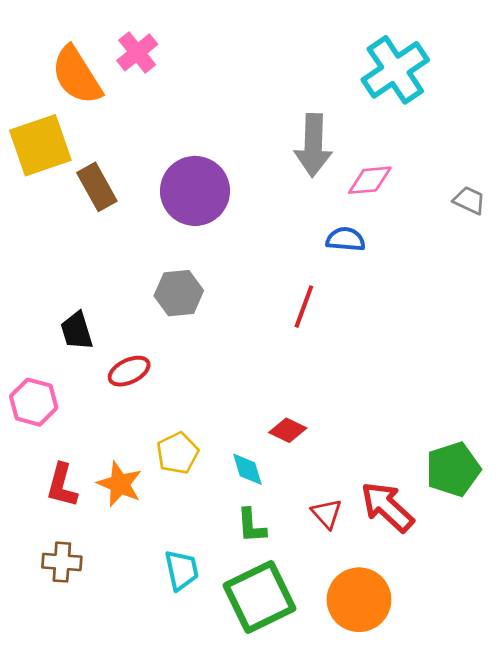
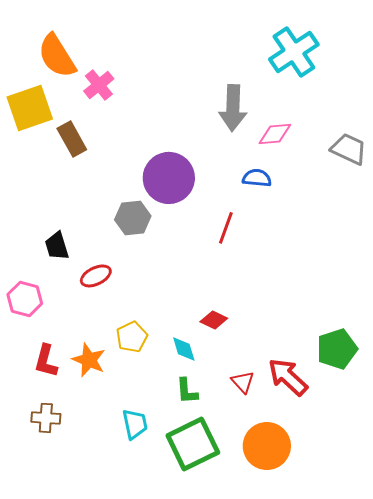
pink cross: (137, 52) -> (99, 85), moved
purple circle: (195, 191) -> (169, 178), moved
gray trapezoid: (469, 200) -> (349, 149), size x1.5

